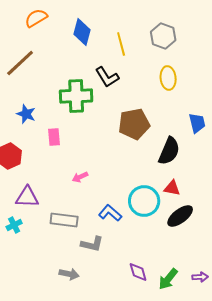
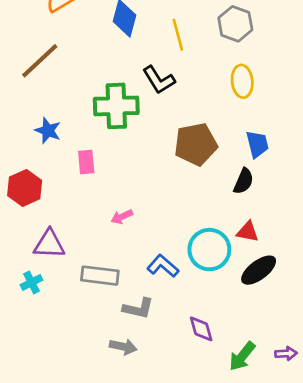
blue trapezoid: (197, 123) -> (257, 144), moved
black semicircle: (169, 151) -> (244, 181), size x0.7
purple diamond: (138, 272) -> (201, 329), moved
gray arrow: (69, 274) -> (123, 347), moved

